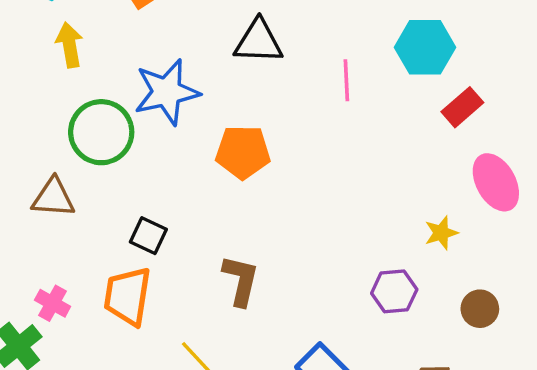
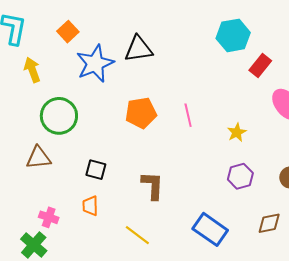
pink line: (346, 80) -> (188, 115), moved
blue star: (167, 92) -> (95, 64), moved
yellow star: (441, 233) -> (237, 132), moved
orange trapezoid: (128, 296) -> (90, 206), size x0.6

